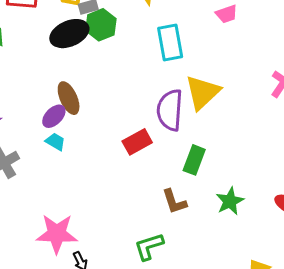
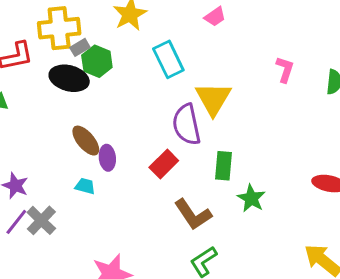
black ellipse: (69, 34) -> (69, 78), turned 54
purple ellipse: (54, 116) -> (107, 158), moved, turned -35
green star: (230, 201) -> (251, 198), moved
brown L-shape: (174, 202) -> (193, 215), moved, size x1.4

